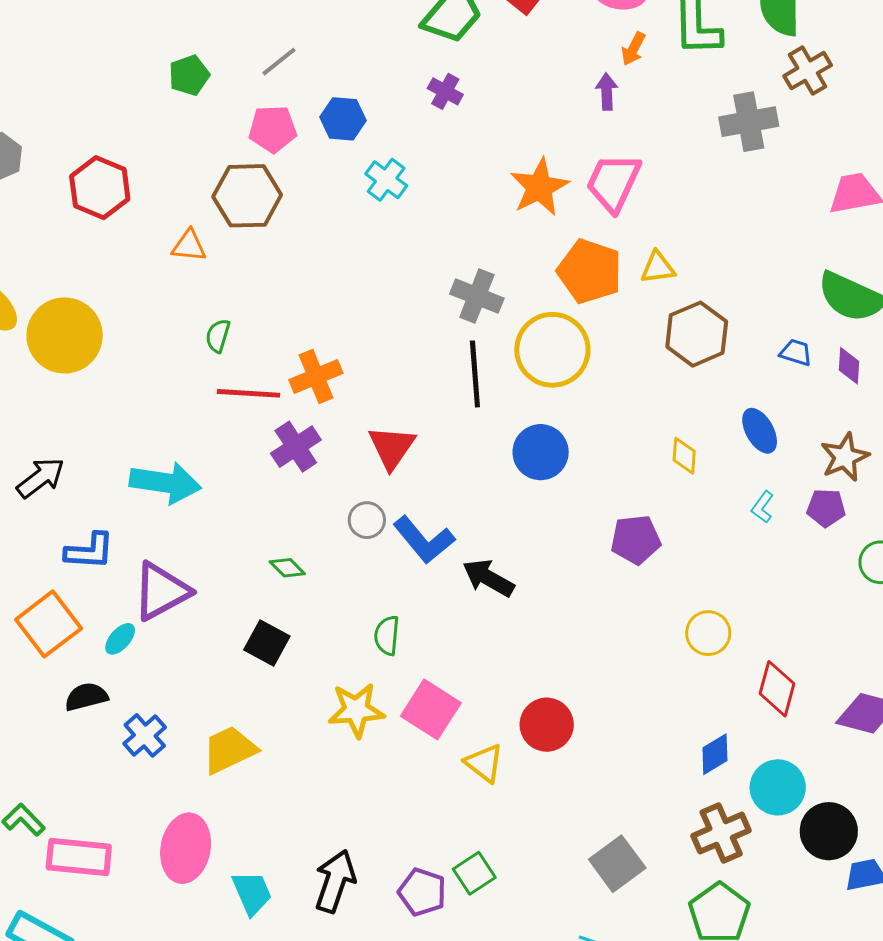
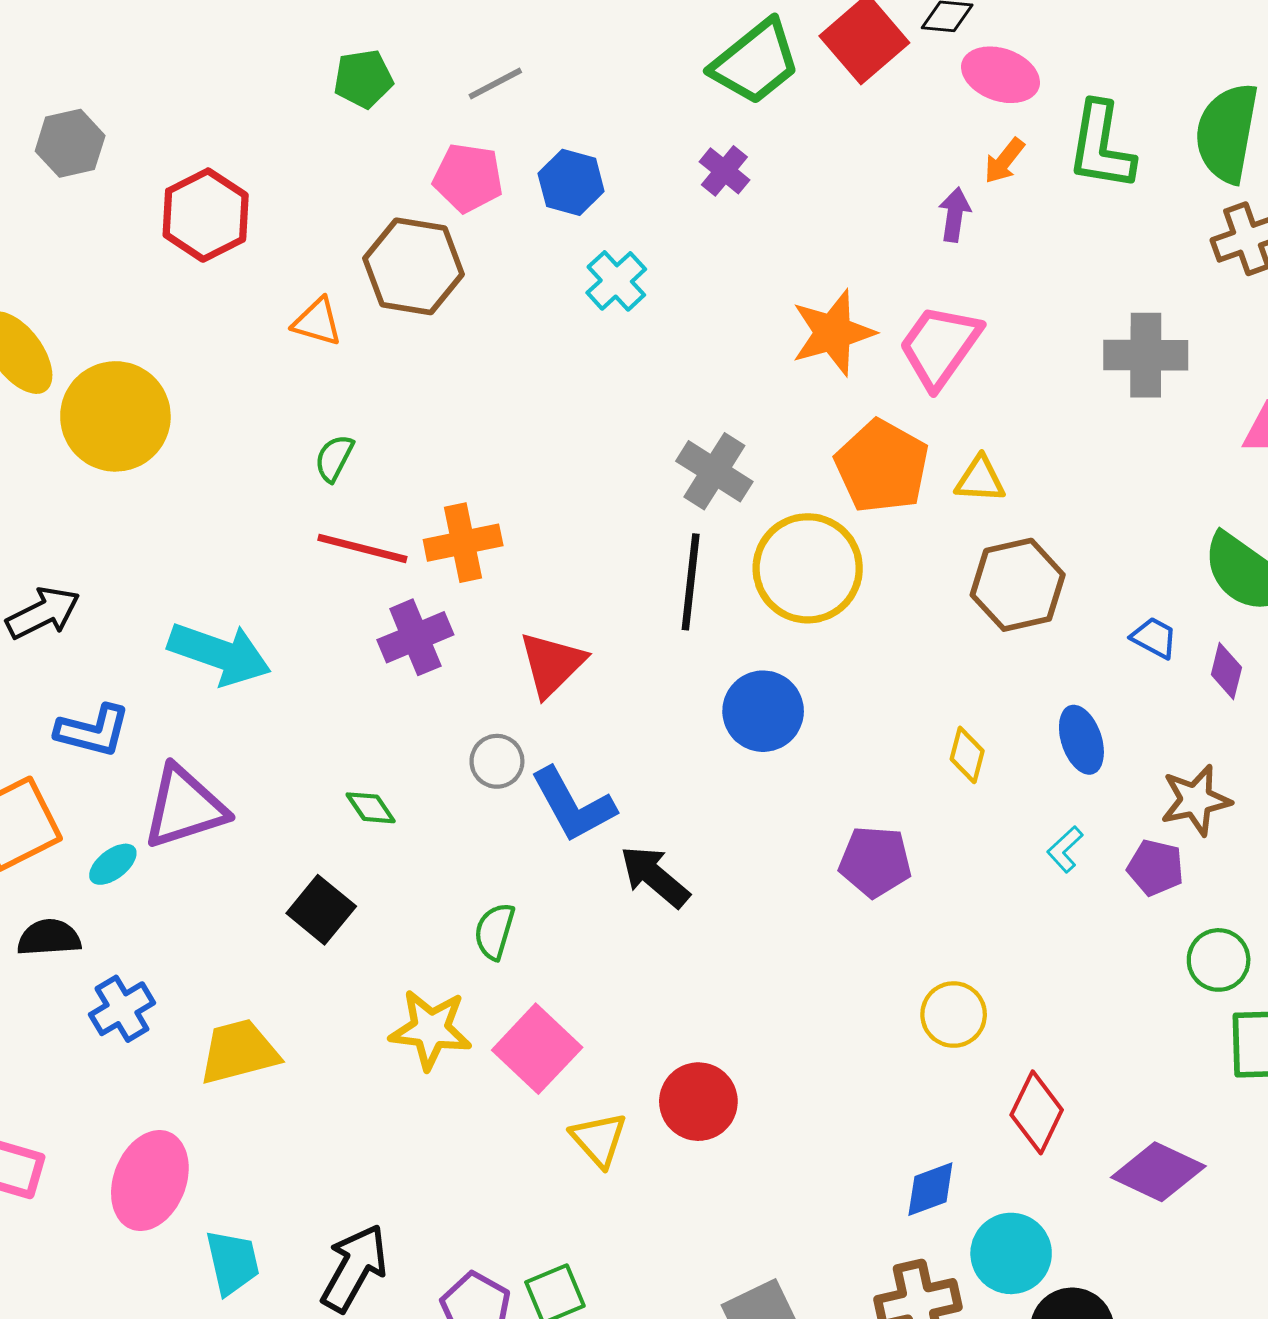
gray cross: (749, 122) -> (1146, 355), moved

